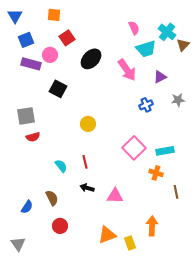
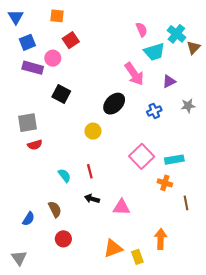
black ellipse: (91, 59) -> (114, 104), moved

